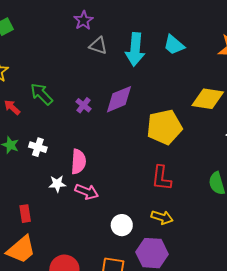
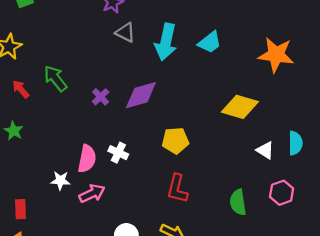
cyan trapezoid: (174, 45) -> (210, 42), turned -85
yellow pentagon: (164, 127) -> (175, 141), moved, size x0.7
white cross: (38, 147) -> (118, 153), moved
pink arrow: (87, 192) -> (92, 193), turned -55

